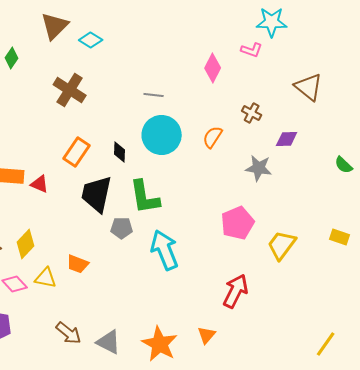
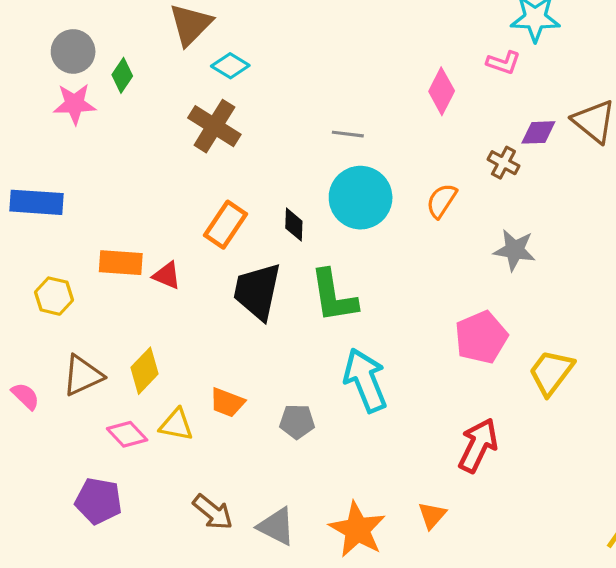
cyan diamond: (91, 40) -> (230, 66), moved
purple diamond: (287, 139) -> (538, 132), moved
gray pentagon: (122, 228) -> (297, 422), moved

